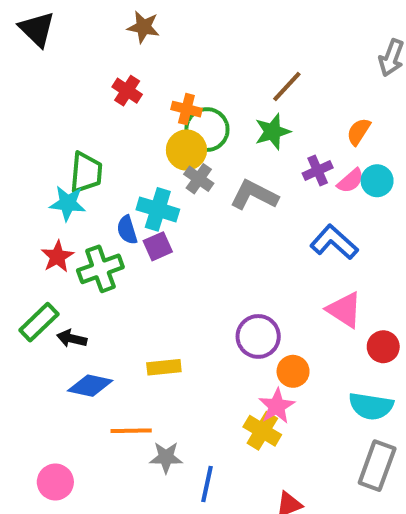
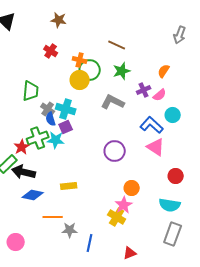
brown line: (287, 86) -> (117, 45), moved, turned 72
gray cross: (199, 179) -> (48, 109), moved
cyan circle: (377, 181) -> (173, 115), moved
cyan star: (68, 203) -> (56, 140), moved
red star: (57, 257) -> (22, 147), moved
pink triangle: (344, 310) -> (156, 147), moved
purple circle: (258, 336) -> (115, 151), moved
black arrow: (72, 339) -> (24, 172), size x1.6

